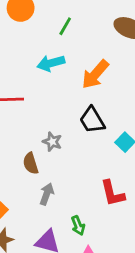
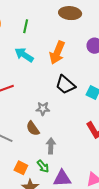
cyan arrow: (51, 63) -> (24, 55), turned 66
green arrow: (78, 226) -> (43, 166), moved

